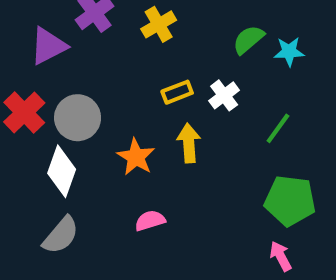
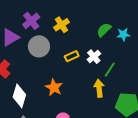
gray circle: (78, 118) -> (39, 46), moved
green line: (278, 128) -> (110, 70), moved
yellow arrow: (189, 143) -> (99, 88), moved

